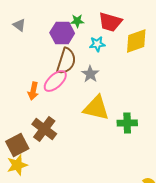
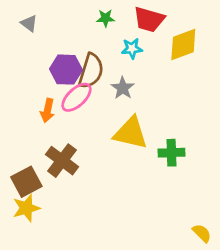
purple hexagon: (62, 33) -> (66, 70), moved

